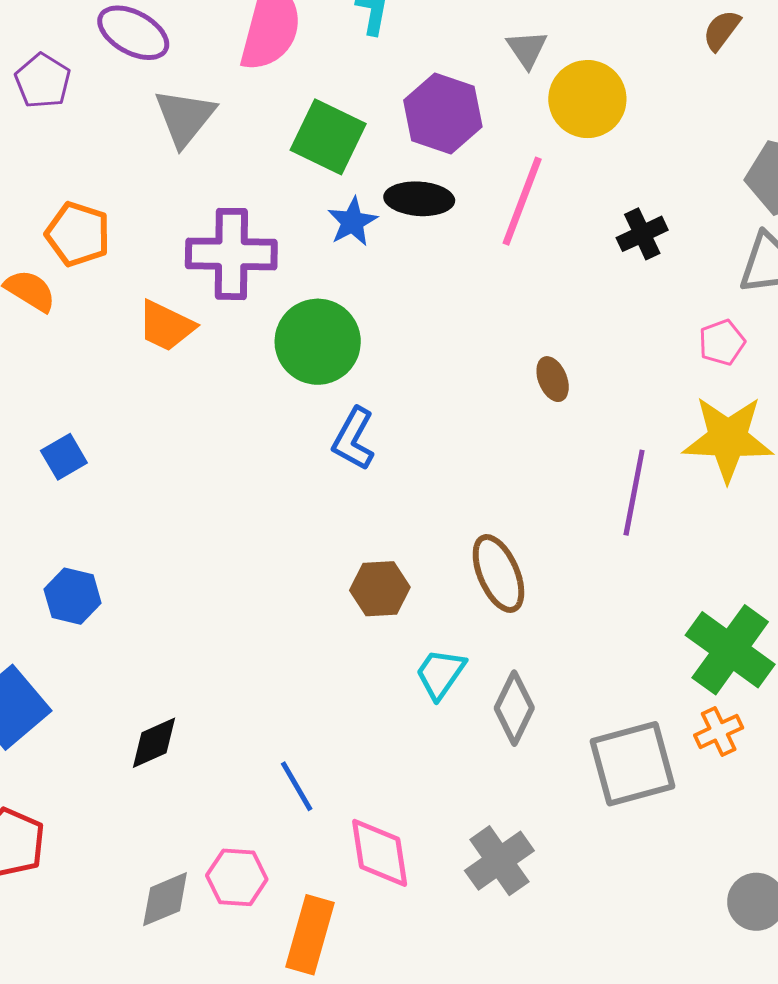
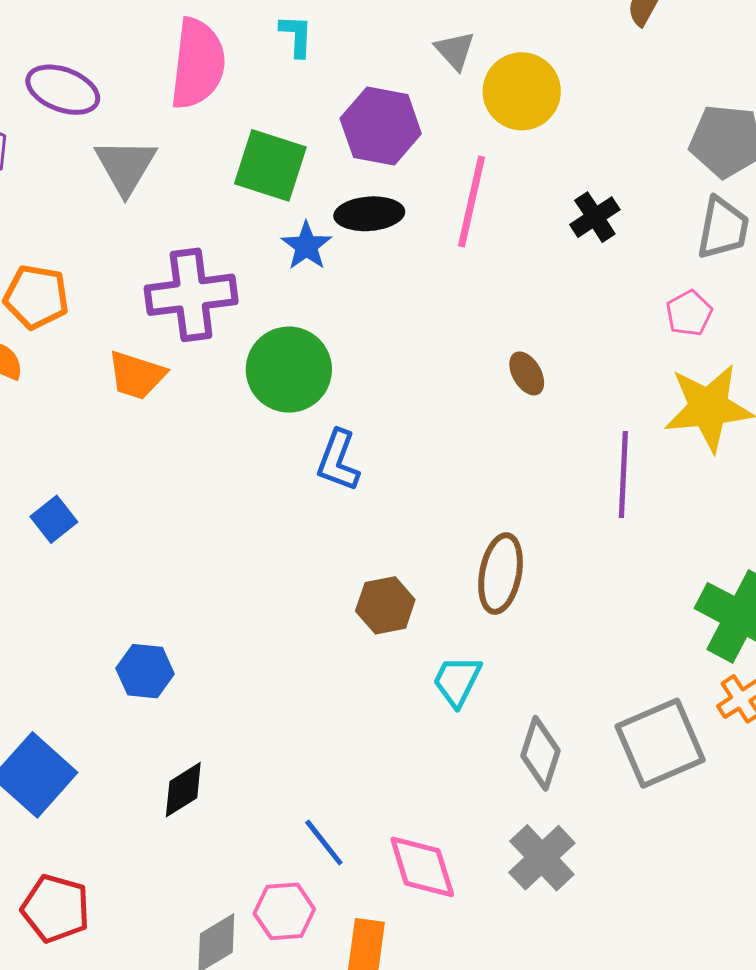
brown ellipse: (498, 573) -> (501, 574), turned 42
blue hexagon: (73, 596) -> (145, 671), moved
gray diamond: (514, 708) -> (540, 753), moved
blue line: (297, 786) -> (324, 843), moved

